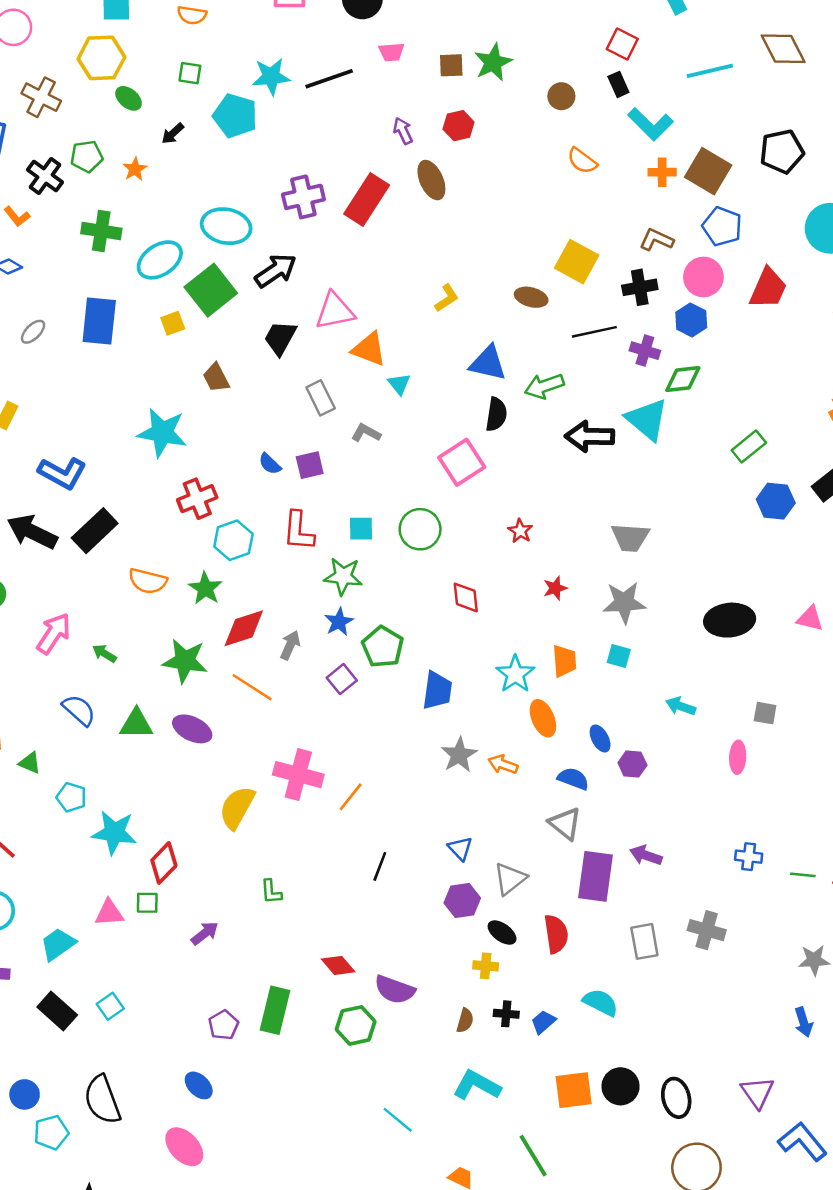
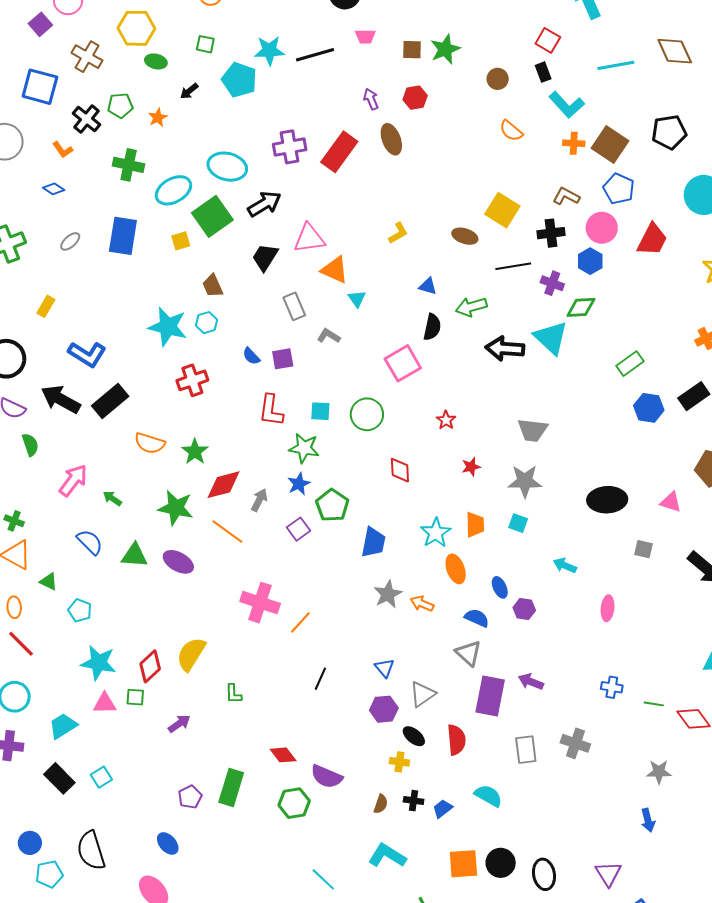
green ellipse: (129, 98) -> (156, 61), turned -30
blue triangle: (488, 363) -> (428, 286), size x0.6
cyan hexagon: (233, 540) -> (206, 323), moved, size x0.7
gray square: (765, 713) -> (644, 549), moved
yellow semicircle: (237, 808) -> (191, 654), moved
cyan star: (114, 833) -> (98, 663), moved

